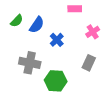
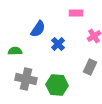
green semicircle: (17, 21) -> (15, 51), moved, turned -136
gray cross: (30, 63) -> (26, 79), moved

